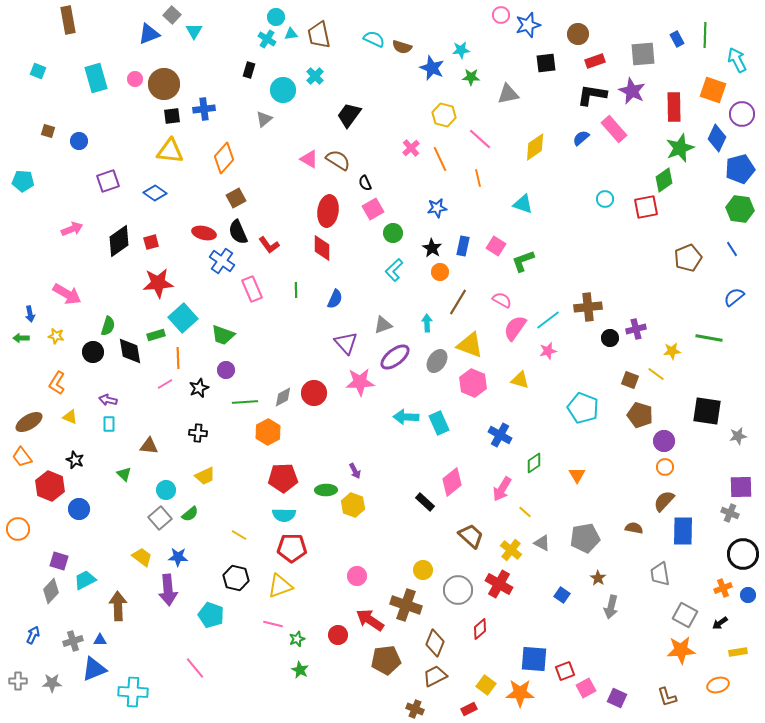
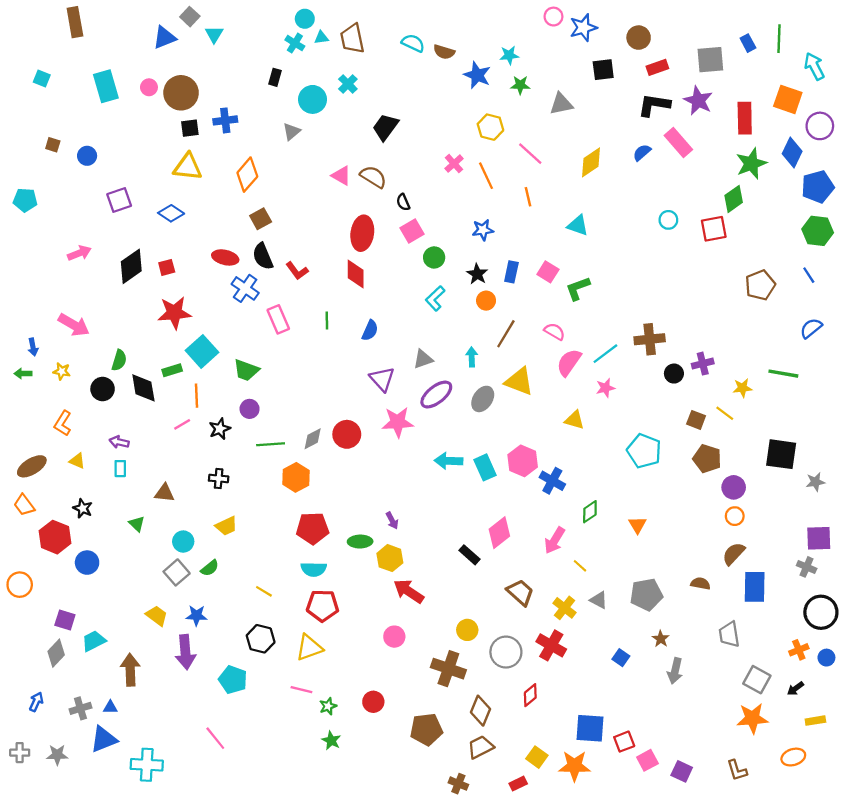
pink hexagon: (473, 383) -> (523, 461), moved
red arrow: (370, 620) -> (409, 591), moved

